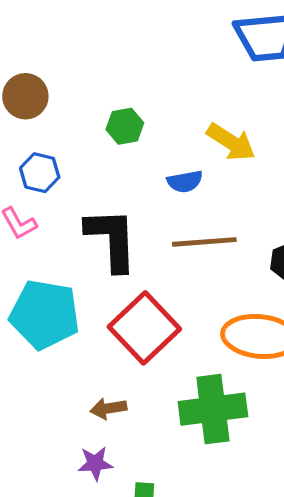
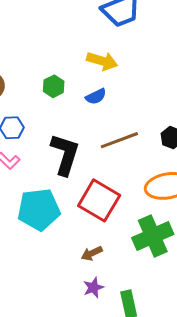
yellow arrow: (231, 142) -> (102, 61), moved
blue semicircle: (185, 181) -> (96, 96), moved
black L-shape: (112, 239) -> (65, 154), turned 36

